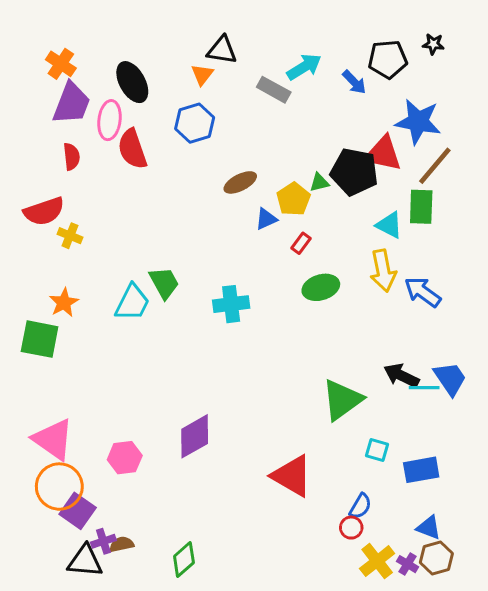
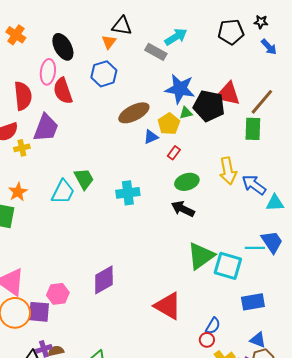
blue arrow: (354, 82) -> (269, 47), moved
purple trapezoid: (71, 103) -> (46, 128), moved
blue star: (418, 122) -> (180, 89), moved
red semicircle: (71, 157) -> (23, 96), size x1.6
brown ellipse: (240, 182) -> (134, 113), size x1.4
cyan triangle: (389, 225) -> (275, 203), moved, turned -30
yellow cross: (70, 236) -> (22, 148), turned -35
black arrow: (401, 376) -> (183, 209), moved
cyan square: (377, 450) -> (228, 266), moved, size x1.8
purple square: (78, 511) -> (39, 312), moved, turned -30

